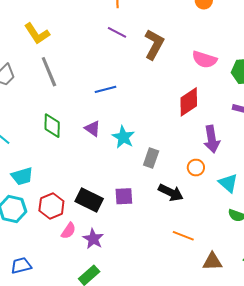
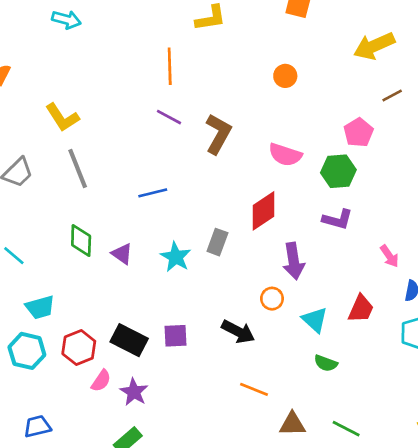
purple triangle: (93, 128) -> (122, 254), moved
gray rectangle: (151, 158) -> (217, 242), moved

